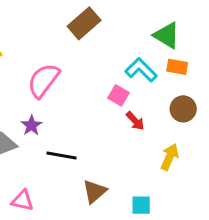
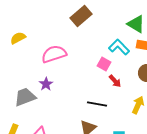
pink semicircle: (44, 80) -> (54, 54), turned 35
black line: (62, 155) -> (97, 104), moved

